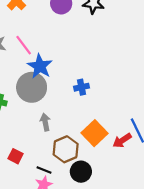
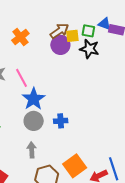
gray circle: (32, 87) -> (34, 121), moved, size x0.7
blue cross: (82, 87) -> (61, 121), moved

